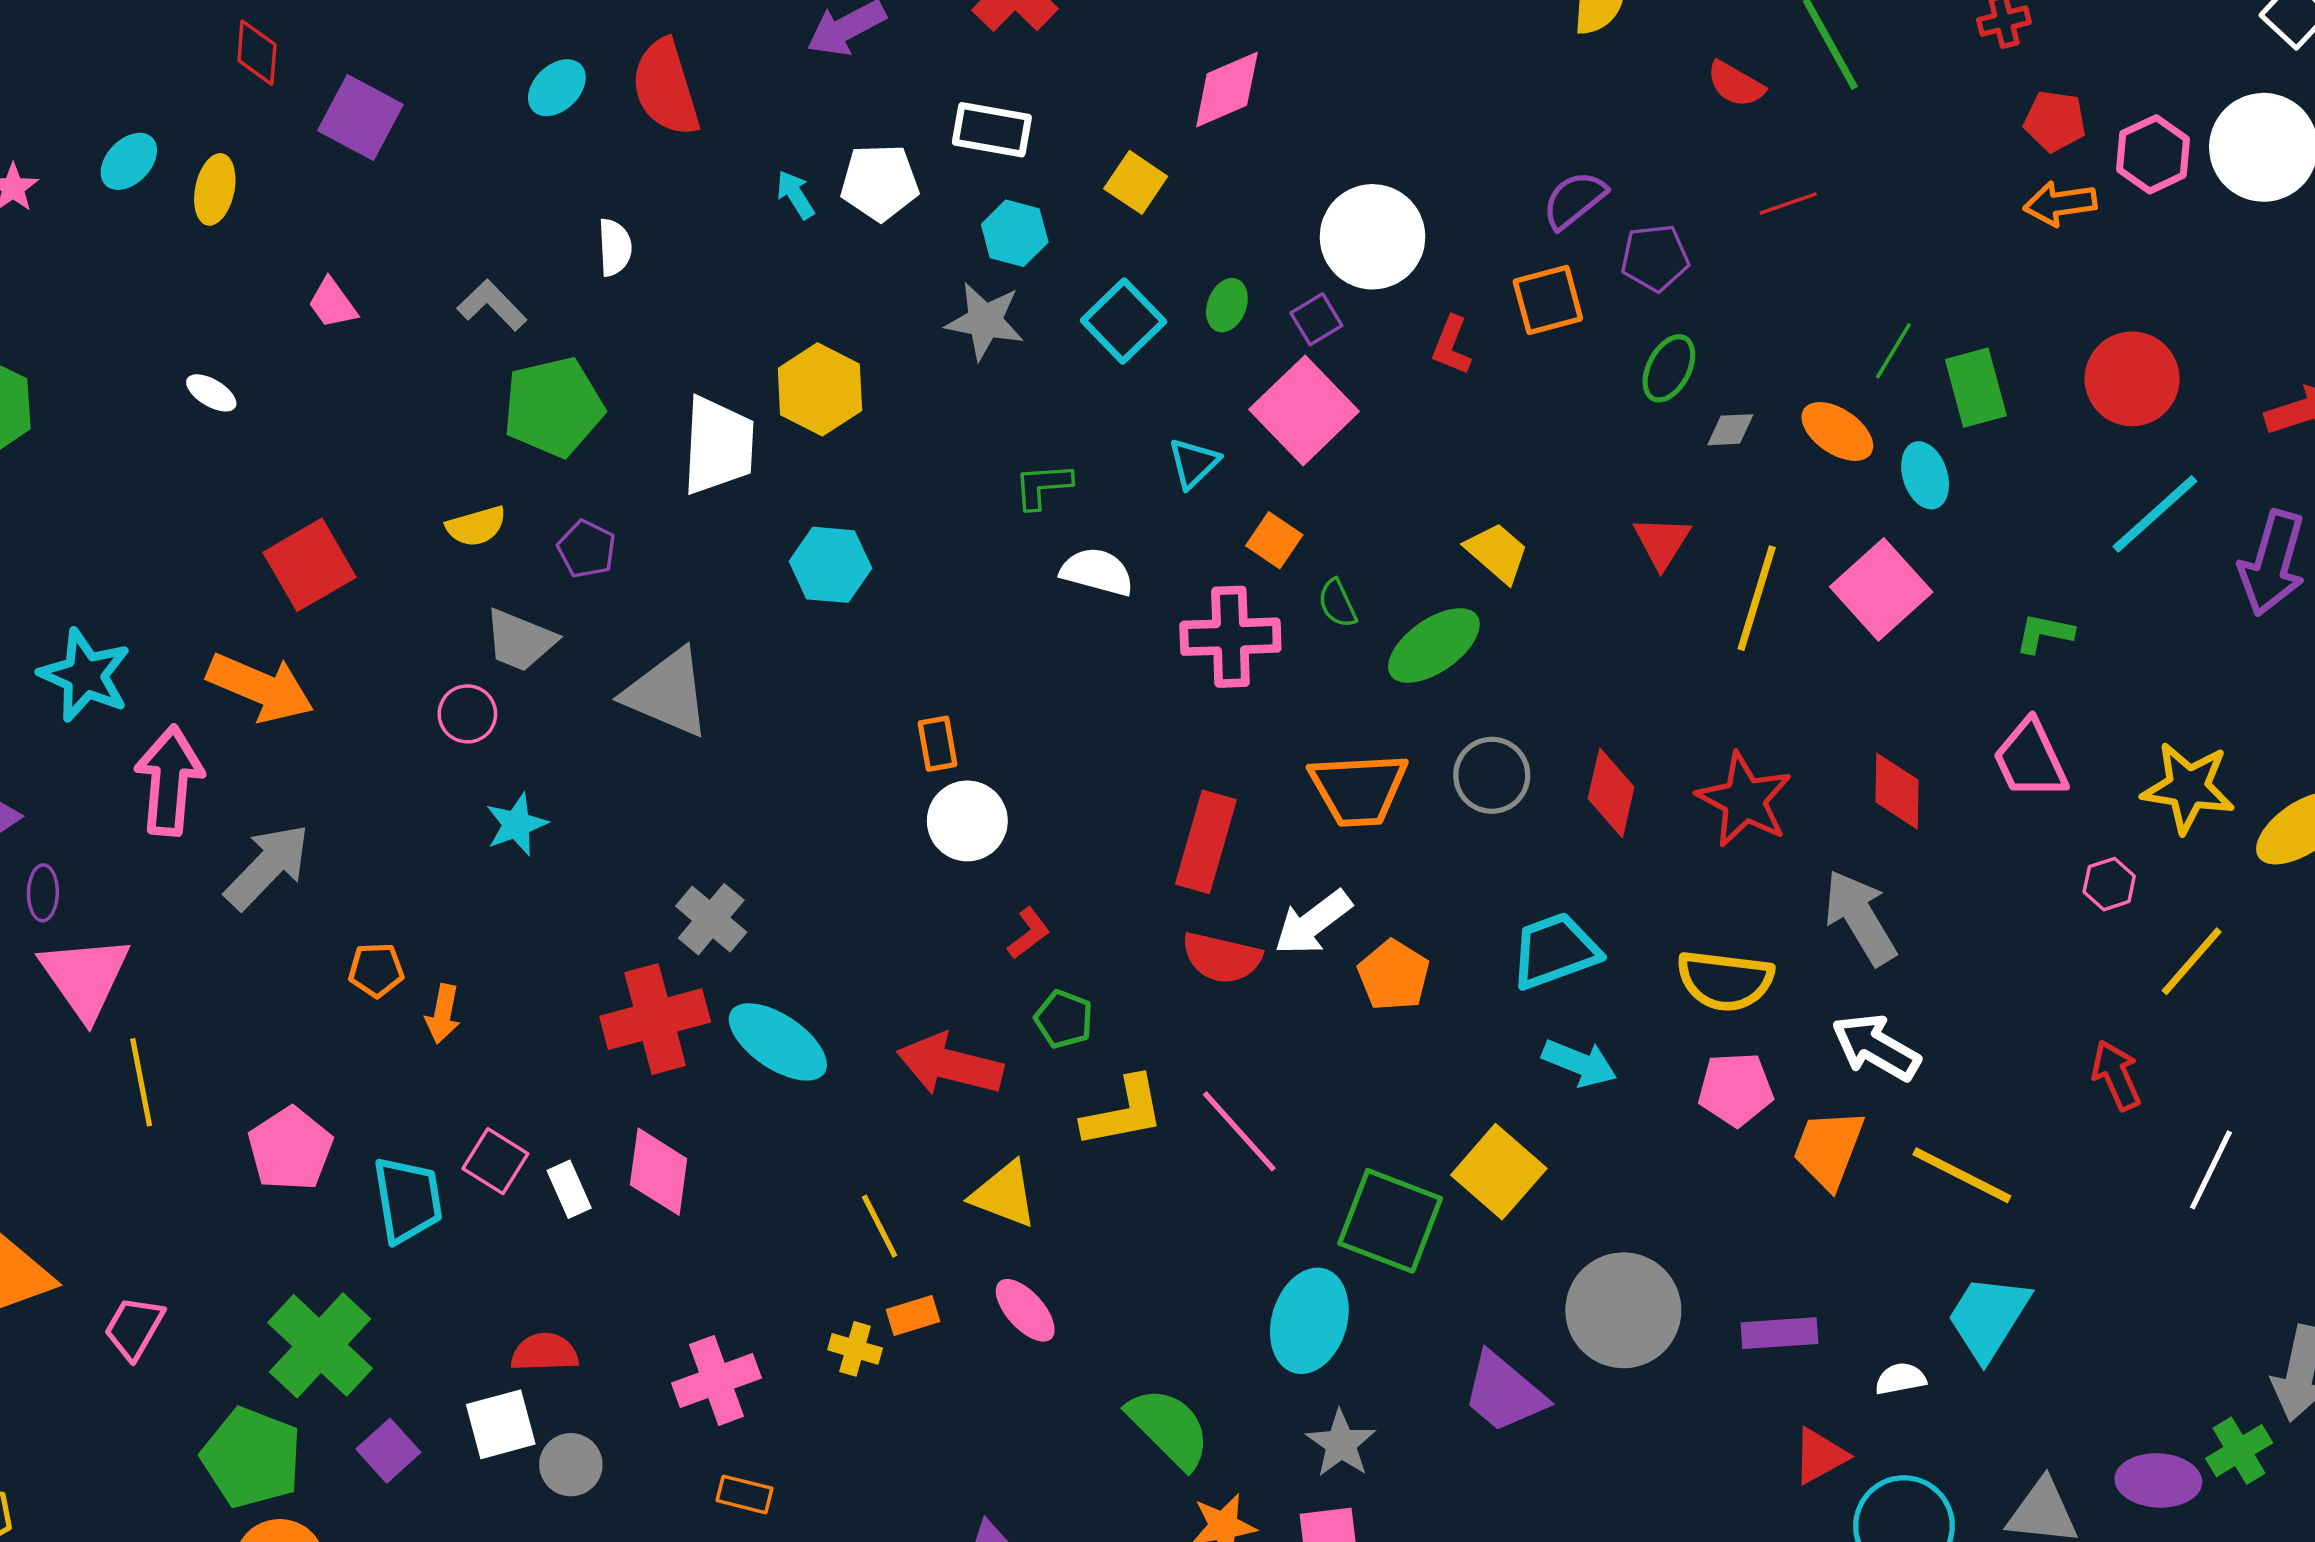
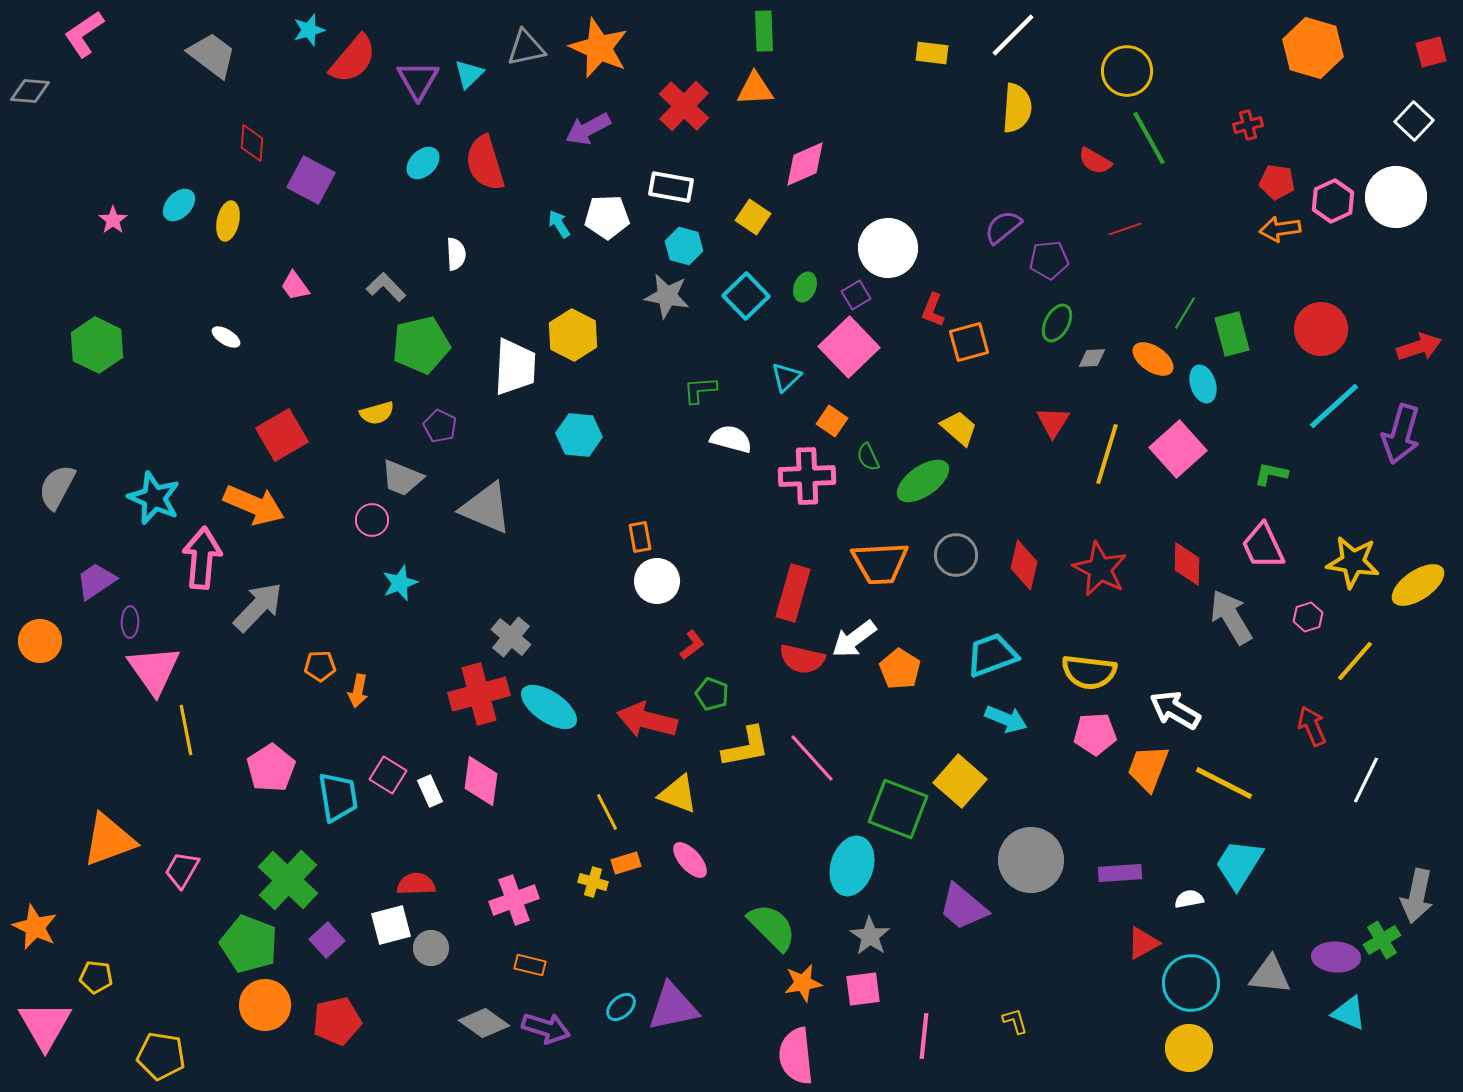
orange square: (1548, 300) -> (969, 342), moved
gray arrow: (1860, 917) -> (1231, 617), moved

